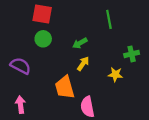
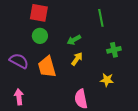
green cross: (132, 54) -> (114, 50), moved
yellow star: (115, 74) -> (107, 80), moved
orange trapezoid: (65, 87) -> (47, 67), moved

